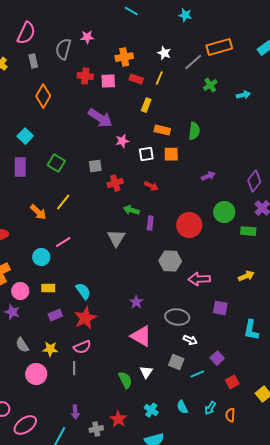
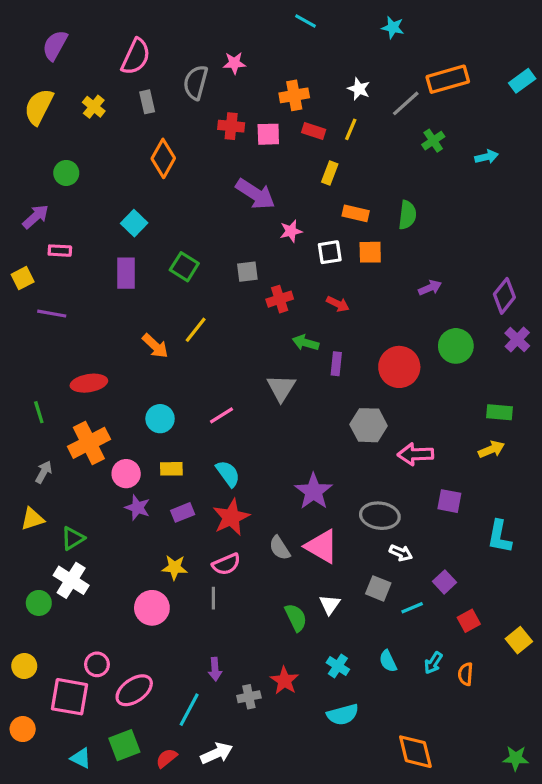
green rectangle: (248, 231) -> (499, 412), moved
pink line: (63, 242) -> (221, 415), moved
purple star: (136, 302) -> (314, 491), size x1.6
purple star: (12, 312) -> (137, 508), moved
gray semicircle: (22, 345) -> (280, 548), moved

